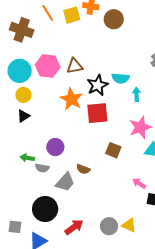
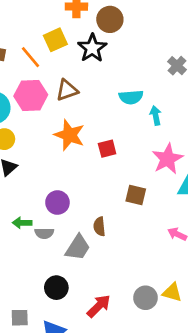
orange line: (48, 13) -> (31, 57), moved
yellow square: (72, 15) -> (55, 40), moved
black star: (98, 85) -> (92, 48), moved
red square: (97, 113) -> (107, 149), size x0.6
brown semicircle: (83, 169) -> (99, 226), turned 72
black circle: (45, 209) -> (56, 288), size x0.7

